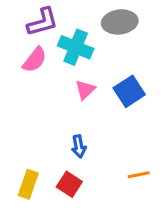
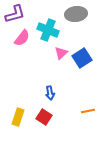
purple L-shape: (43, 22) -> (15, 14), moved
pink triangle: (85, 90) -> (61, 53), moved

